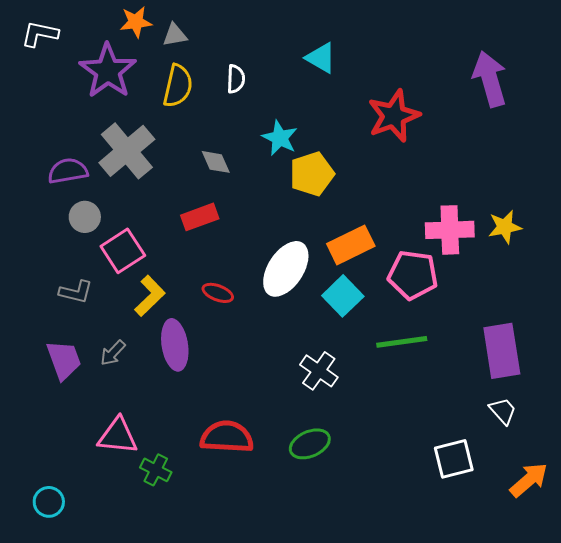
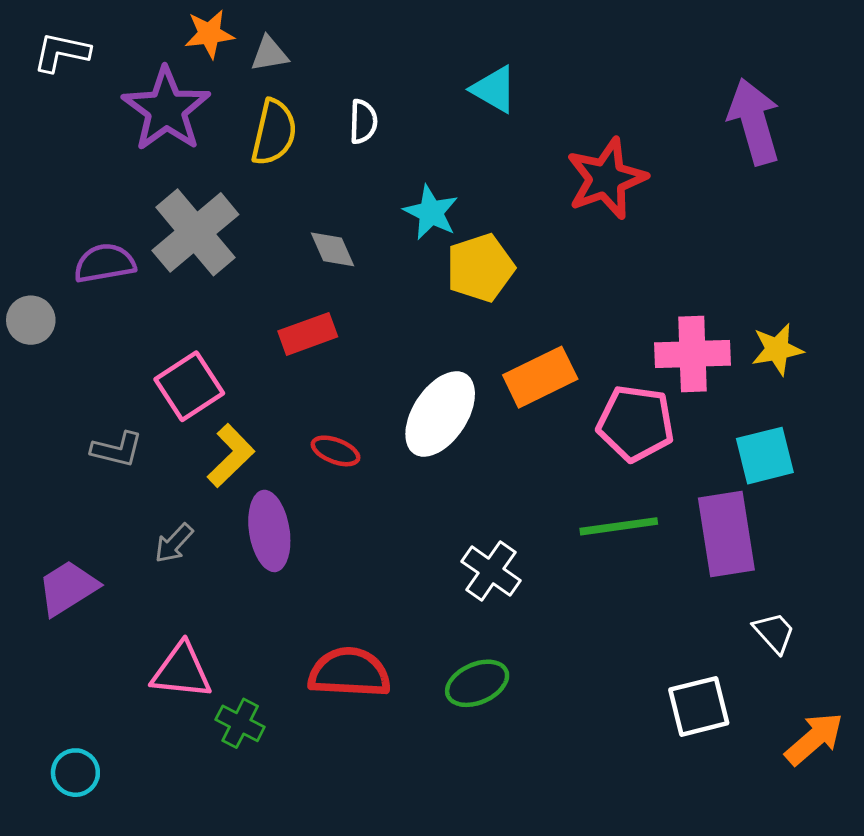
gray circle: (85, 217) -> (31, 320), moved
cyan square: (343, 296) -> (765, 456), moved, turned 30
purple rectangle: (502, 351) -> (726, 534), moved
purple trapezoid: (64, 360) -> (68, 588), moved, turned -102

